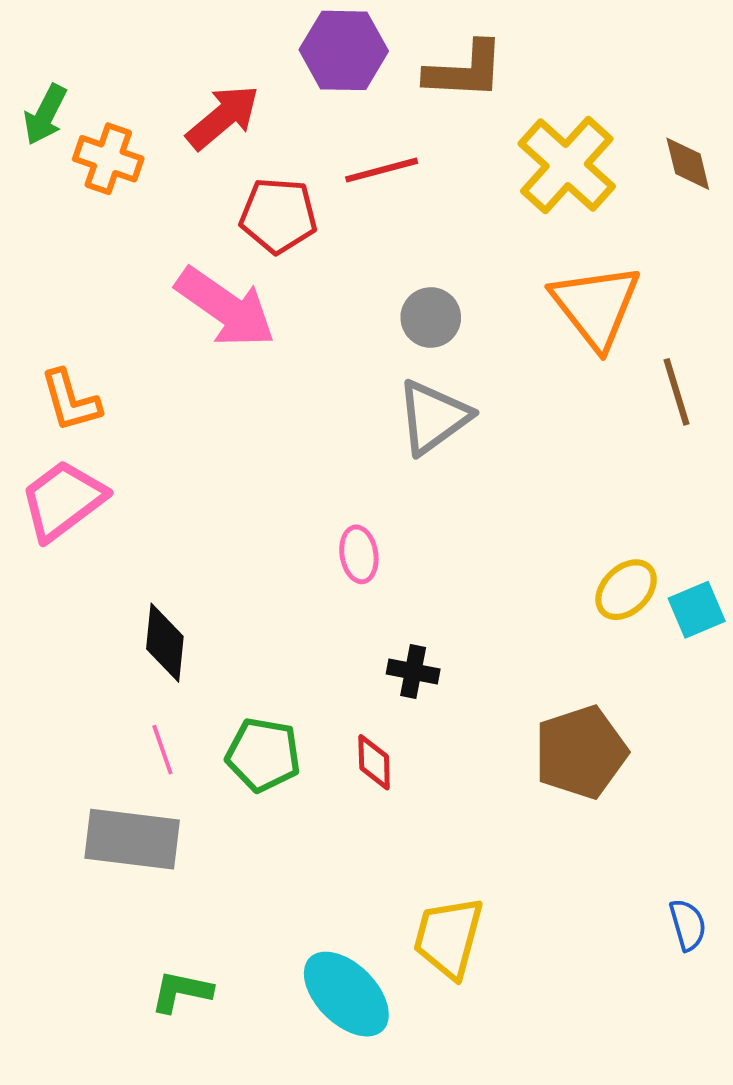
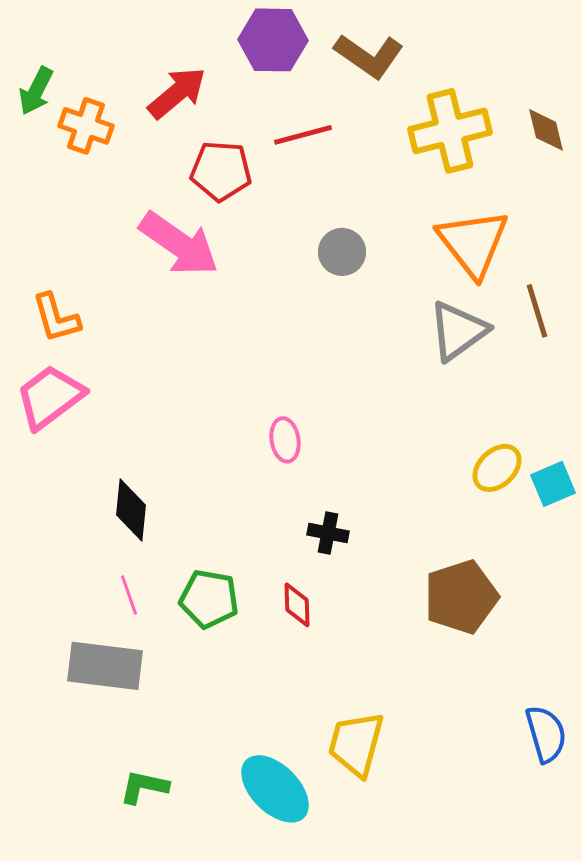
brown L-shape: (465, 71) -> (369, 56), turned 32
yellow cross: (567, 165) -> (450, 131), turned 34
gray triangle: (433, 417) -> (458, 331), moved
blue semicircle: (688, 925) -> (546, 734), size x1.4

